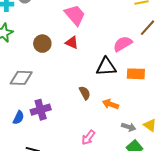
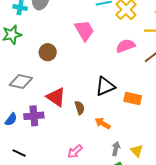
red triangle: (72, 43) -> (56, 97), moved, size x1.5
pink semicircle: (123, 44) -> (126, 46), moved
black triangle: (106, 67) -> (105, 86), turned -30
gray arrow: (129, 127) -> (116, 149), turned -104

